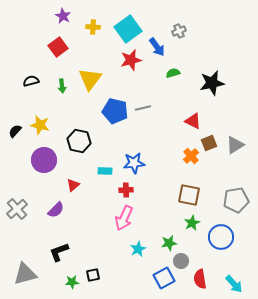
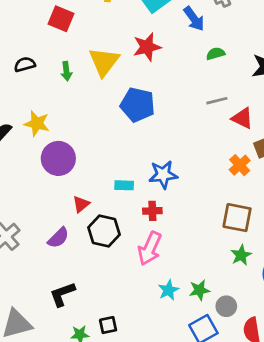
red square: (58, 47) -> (61, 19), turned -30
red star: (131, 60) -> (147, 47), moved
gray line: (143, 108) -> (217, 101), moved
black hexagon: (79, 141) -> (104, 231), moved
purple circle: (44, 160) -> (58, 158), moved
green star: (169, 243) -> (199, 290), moved

